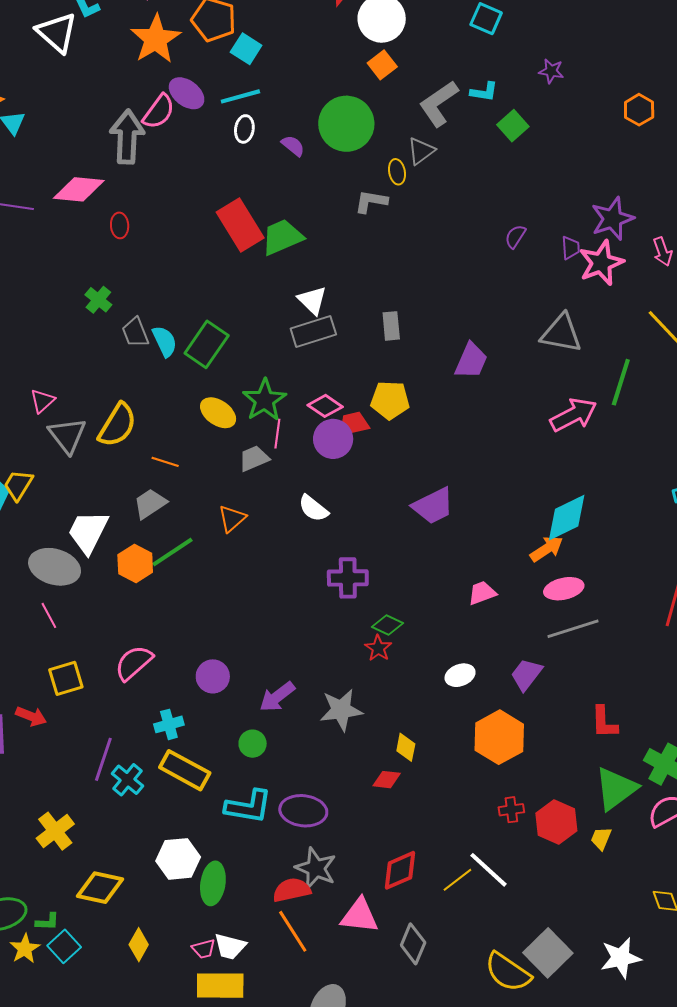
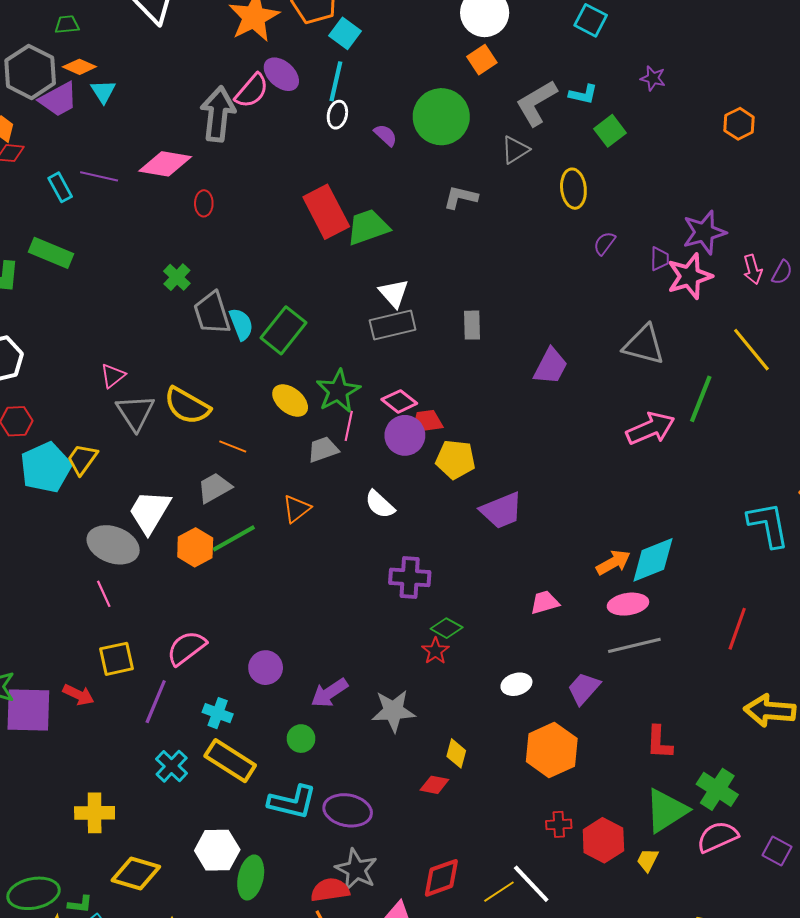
cyan line: (240, 96) -> (336, 81), turned -66
yellow ellipse: (397, 172) -> (573, 189), moved, size x1.5
gray trapezoid: (135, 332) -> (212, 313), size x1.4
yellow pentagon: (390, 400) -> (455, 459), moved
yellow semicircle: (117, 425) -> (187, 406), turned 84
cyan diamond: (567, 518) -> (653, 560), moved
cyan cross: (169, 724) -> (218, 713), turned 32
purple line: (103, 759) -> (156, 702), moved
yellow cross: (55, 831) -> (95, 813), turned 33

